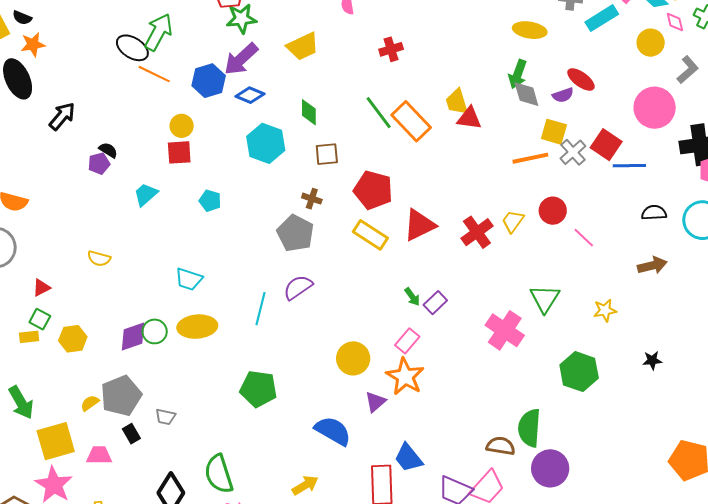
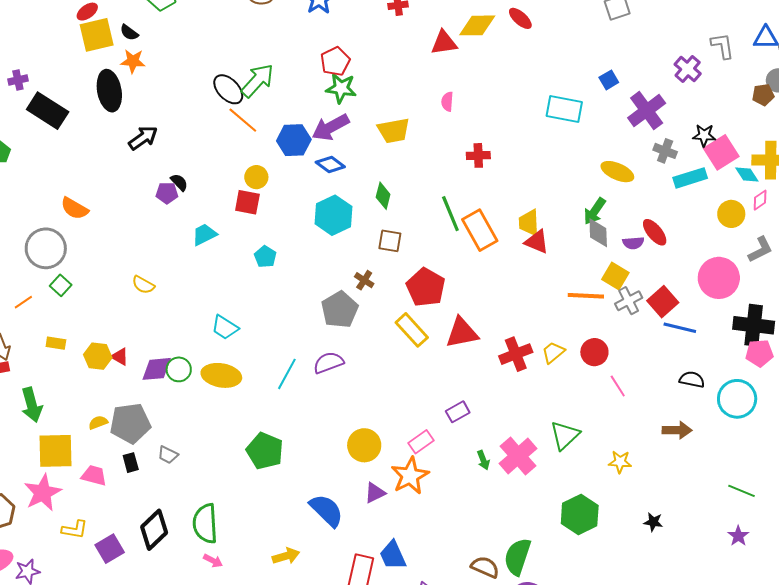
pink diamond: (675, 22) -> (760, 200), turned 55
red triangle: (41, 288) -> (120, 357), moved, turned 42
green arrow: (412, 297) -> (483, 460), moved
green square: (40, 319) -> (61, 285), moved

